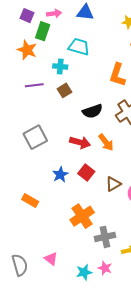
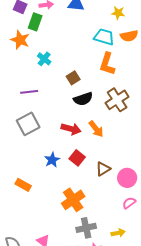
cyan trapezoid: (79, 47) -> (104, 37), moved
cyan cross: (60, 66) -> (44, 59), moved, turned 32
purple line: (34, 85) -> (29, 92), moved
brown square: (64, 90) -> (73, 78), moved
gray cross: (105, 237) -> (86, 228), moved

